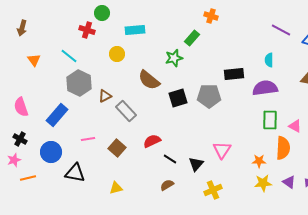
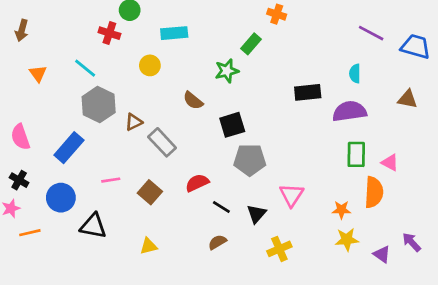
brown semicircle: (149, 80) -> (193, 101), size x0.7
gray pentagon: (209, 96) -> (250, 160), moved
purple triangle: (289, 182) -> (382, 254), moved

